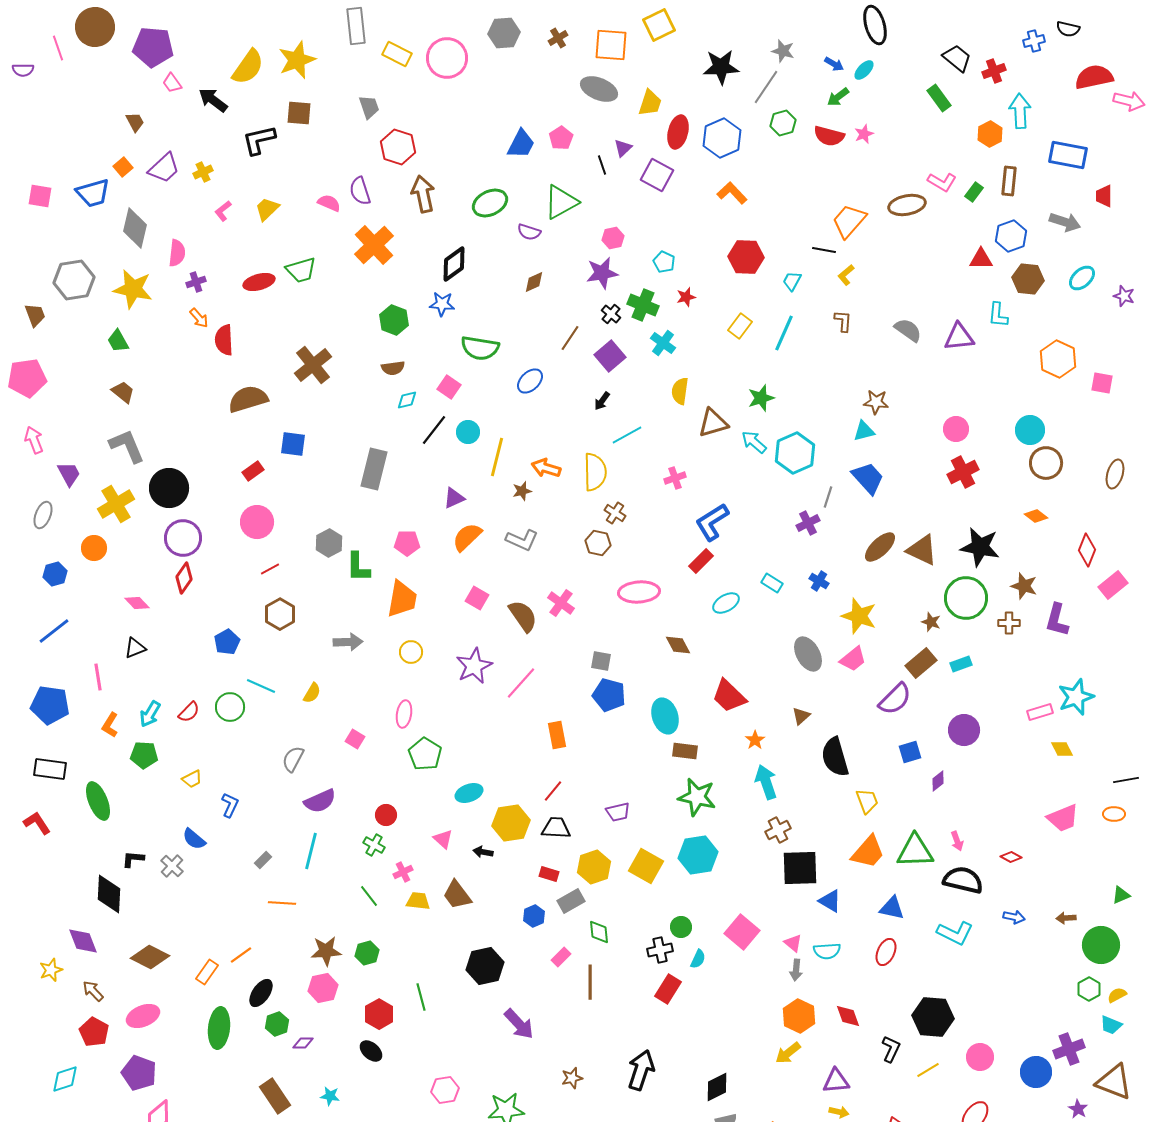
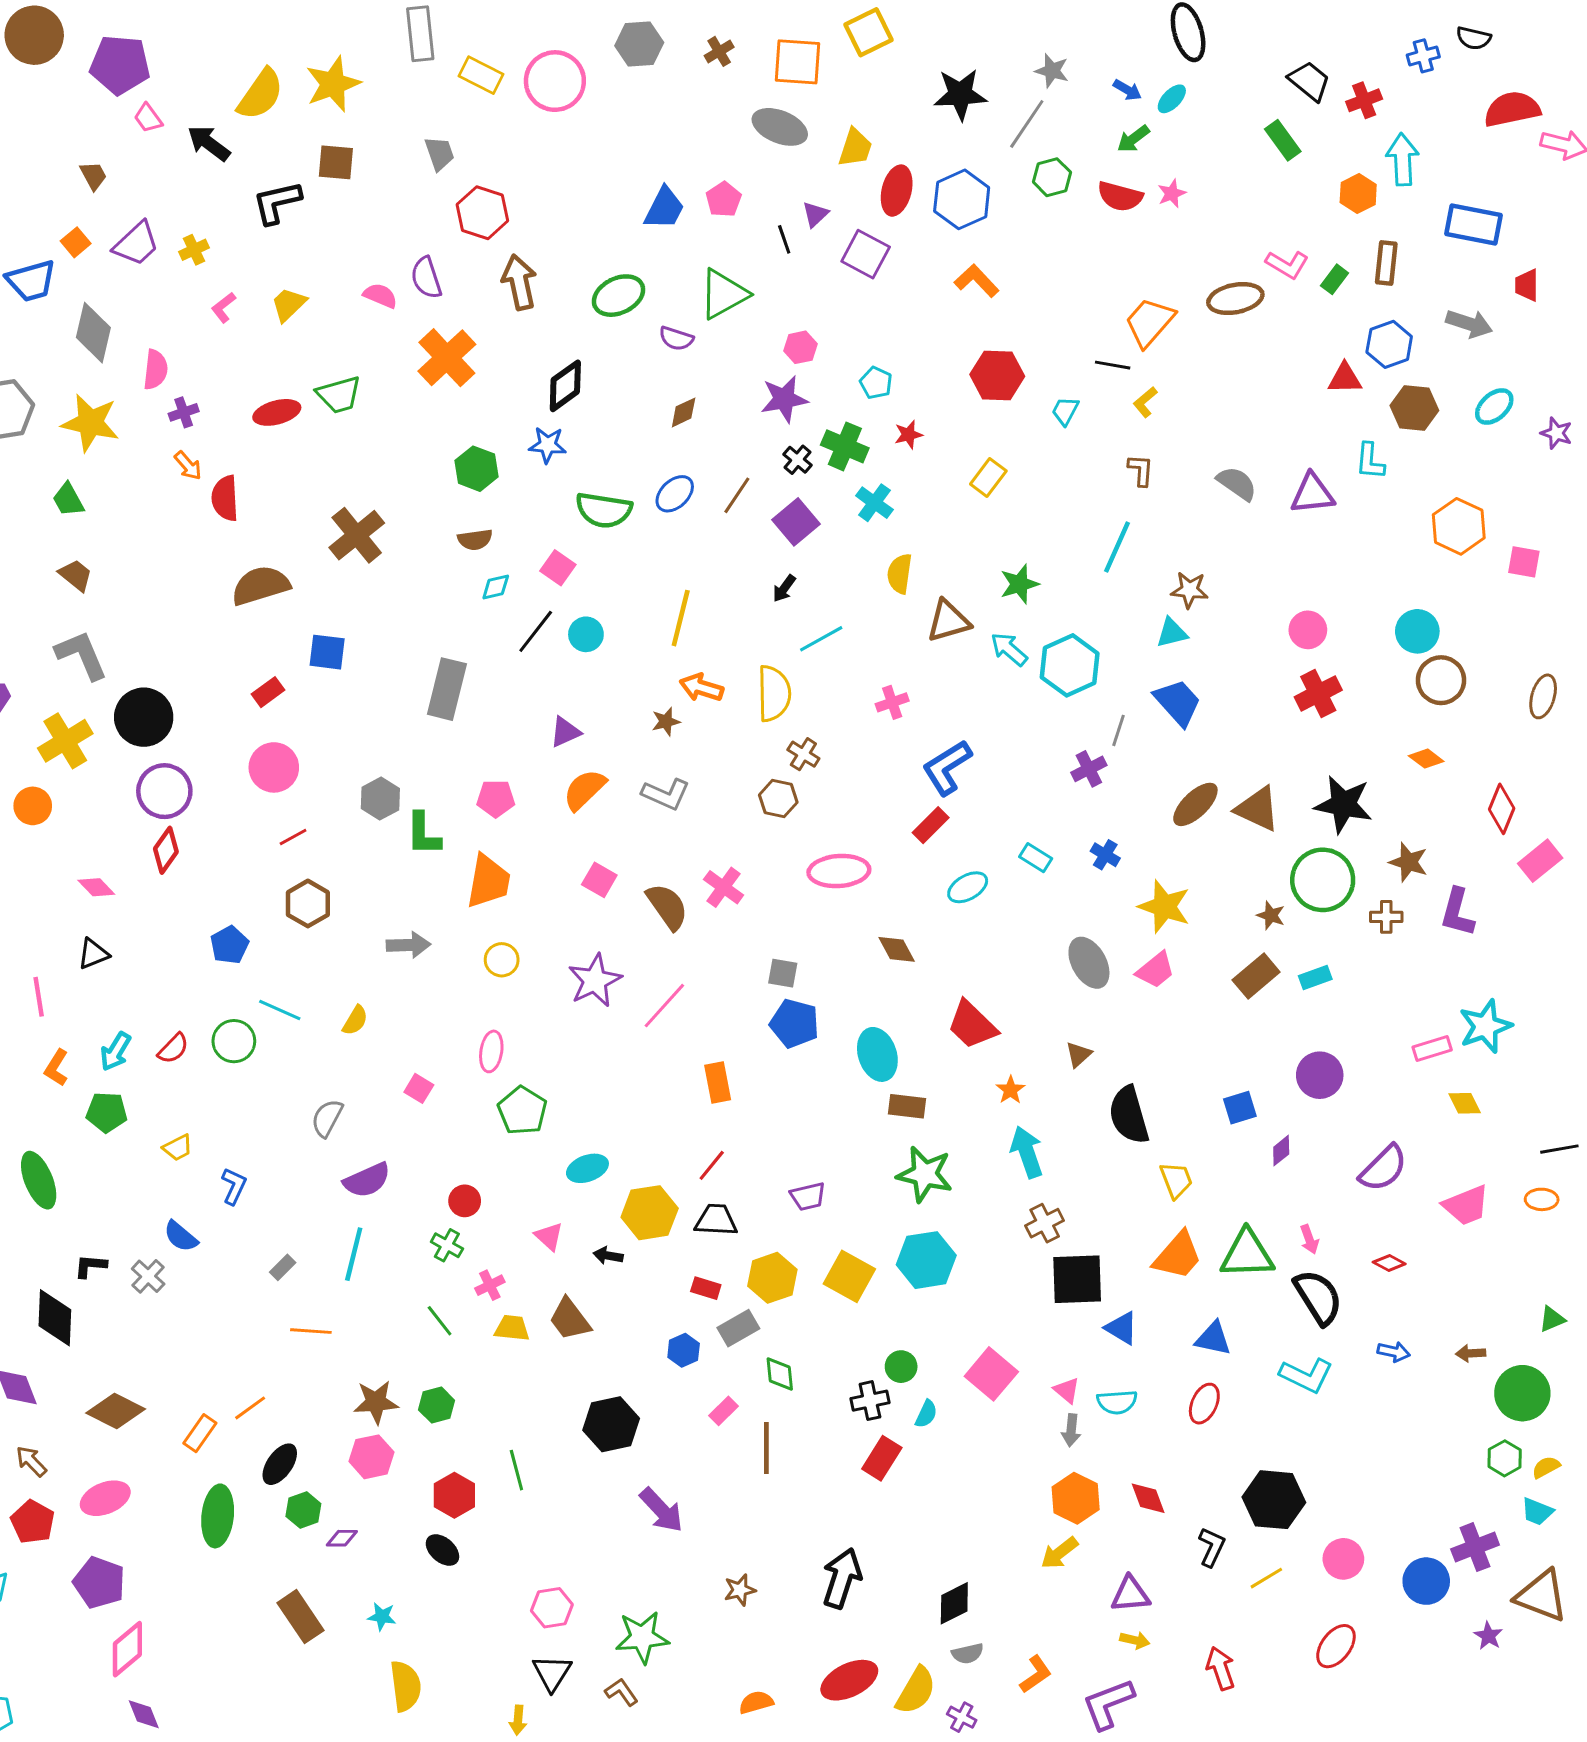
cyan line: (784, 333) -> (1117, 547), moved
blue ellipse: (530, 381) -> (675, 494), moved
yellow line: (497, 457) -> (681, 618), moved
purple semicircle: (895, 699) -> (1383, 1168), moved
black semicircle: (963, 880) -> (1318, 1297), turned 45

